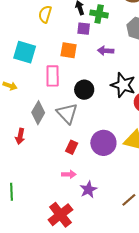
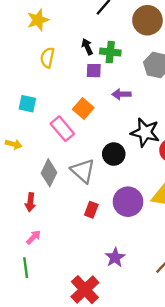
orange square: (69, 50) -> (83, 108), moved, turned 36
cyan square: (25, 52) -> (27, 104), size x0.7
pink rectangle: (53, 76) -> (62, 129), turned -35
black circle: (84, 90) -> (114, 154), moved
pink arrow: (69, 174) -> (34, 237), moved, turned -40

